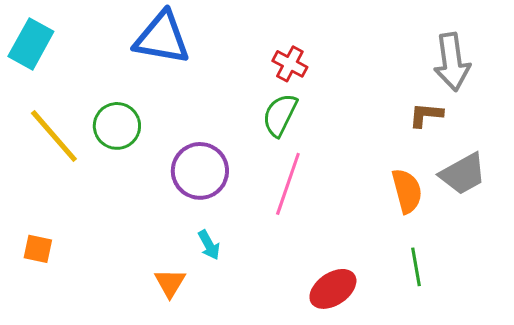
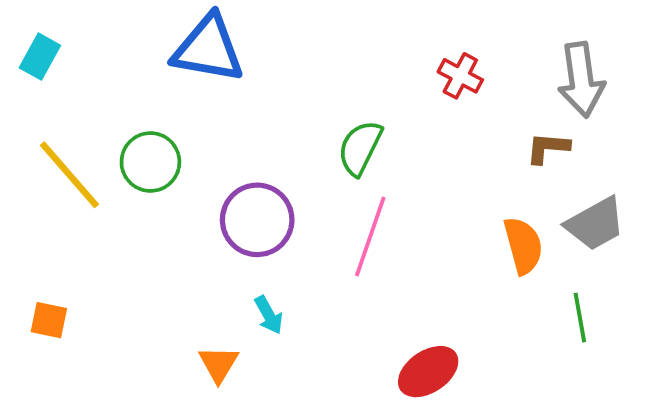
cyan rectangle: (31, 44) -> (40, 57), size x0.7
red cross: (290, 64) -> (460, 76), moved
green line: (416, 267) -> (580, 318), moved

